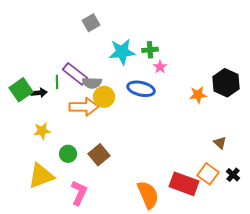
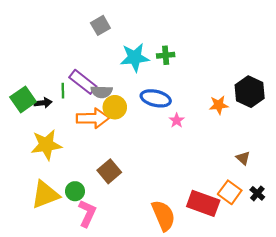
pink star: (160, 67) -> (177, 120), moved
yellow star: (42, 131) -> (46, 145), size x1.6
green circle: (68, 154) -> (75, 191), moved

